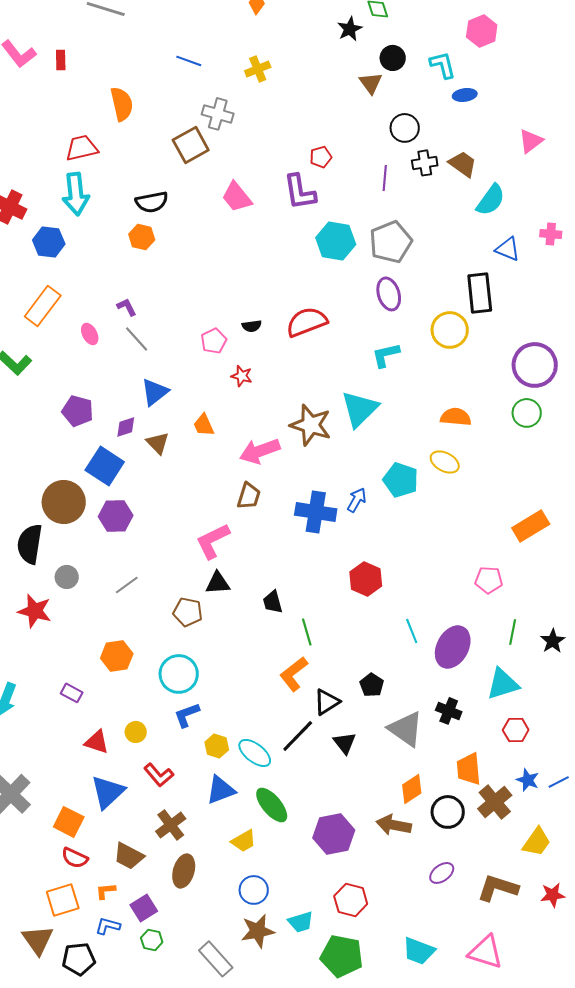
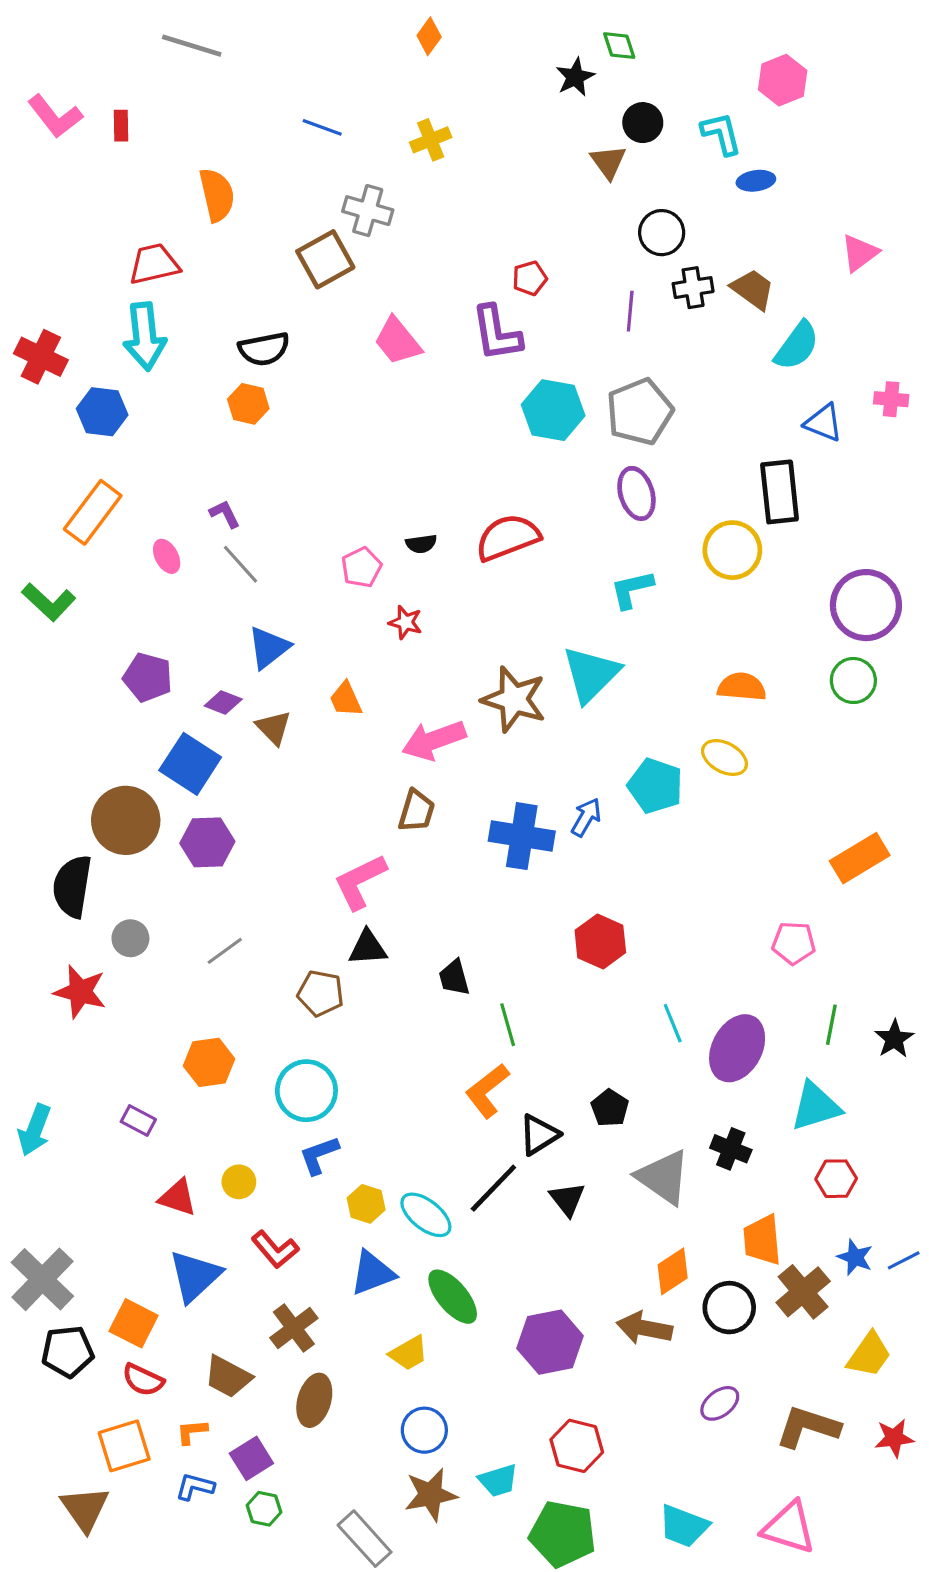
purple diamond: (126, 427) -> (223, 703), turned 40
black pentagon: (79, 959) -> (68, 1352), moved

